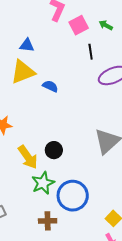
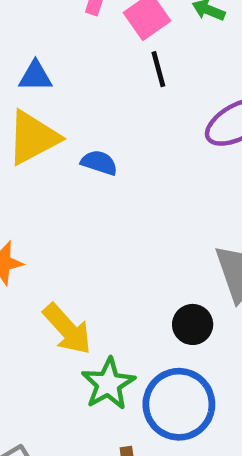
black line: (91, 52) -> (158, 69), moved
black circle: (54, 150) -> (193, 324), moved

